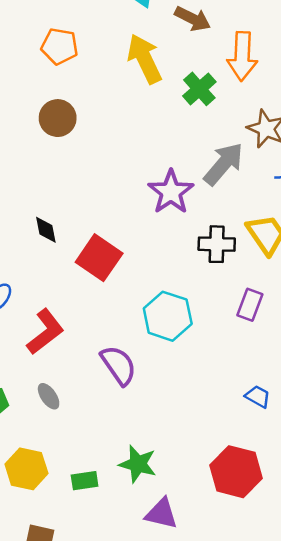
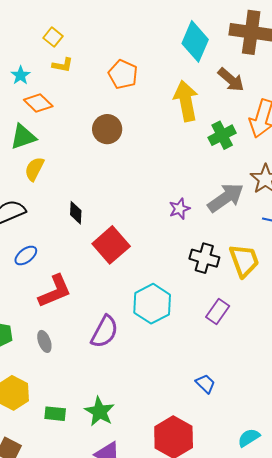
purple star: (171, 192) -> (179, 209), size x0.6
purple semicircle: (119, 365) -> (104, 332), turned 48

